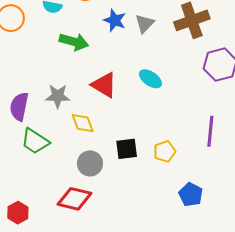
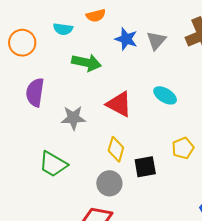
purple semicircle: (19, 107) -> (35, 92), moved
yellow diamond: (83, 123) -> (116, 149), moved, turned 40
yellow pentagon: (165, 151) -> (183, 148), moved

